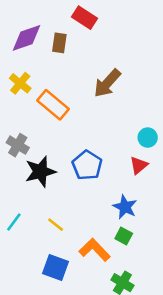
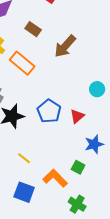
brown rectangle: (59, 43) -> (33, 29), moved, turned -63
red triangle: (139, 165) -> (77, 116), moved
blue star: (125, 207) -> (94, 144), moved, turned 30

